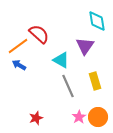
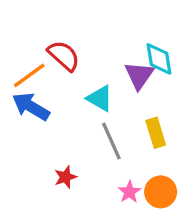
cyan diamond: (97, 21) -> (159, 59), moved
blue arrow: (19, 65) -> (31, 107), size x1.6
red star: (36, 118) -> (65, 177), moved

